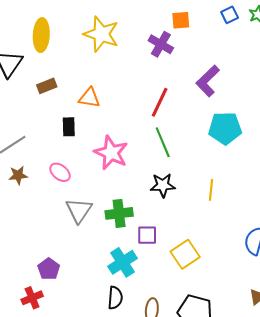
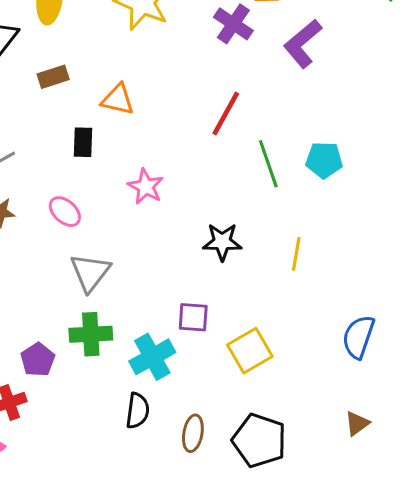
purple L-shape: (208, 81) -> (303, 44), moved
cyan pentagon: (225, 128) -> (324, 160), size x0.7
green line: (163, 142) -> (268, 164), moved
pink star: (111, 153) -> (146, 187), size x0.7
green cross: (119, 213) -> (91, 334), moved

